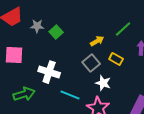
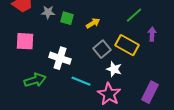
green square: (56, 32) -> (67, 18), turned -32
yellow arrow: (97, 41) -> (93, 23), moved
yellow rectangle: (116, 59) -> (127, 45), size x1.6

